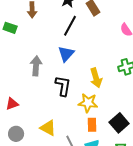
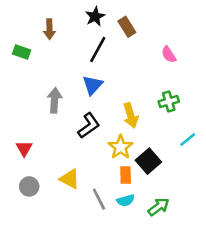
black L-shape: (63, 86) -> (89, 126), turned 45
yellow star: (88, 103) -> (121, 147), turned 30
red triangle: (12, 104) -> (24, 148), turned -40
black square: (119, 123) -> (148, 161), moved

